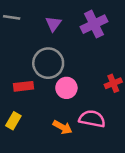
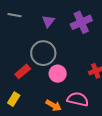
red rectangle: (23, 86) -> (23, 71), turned -35

